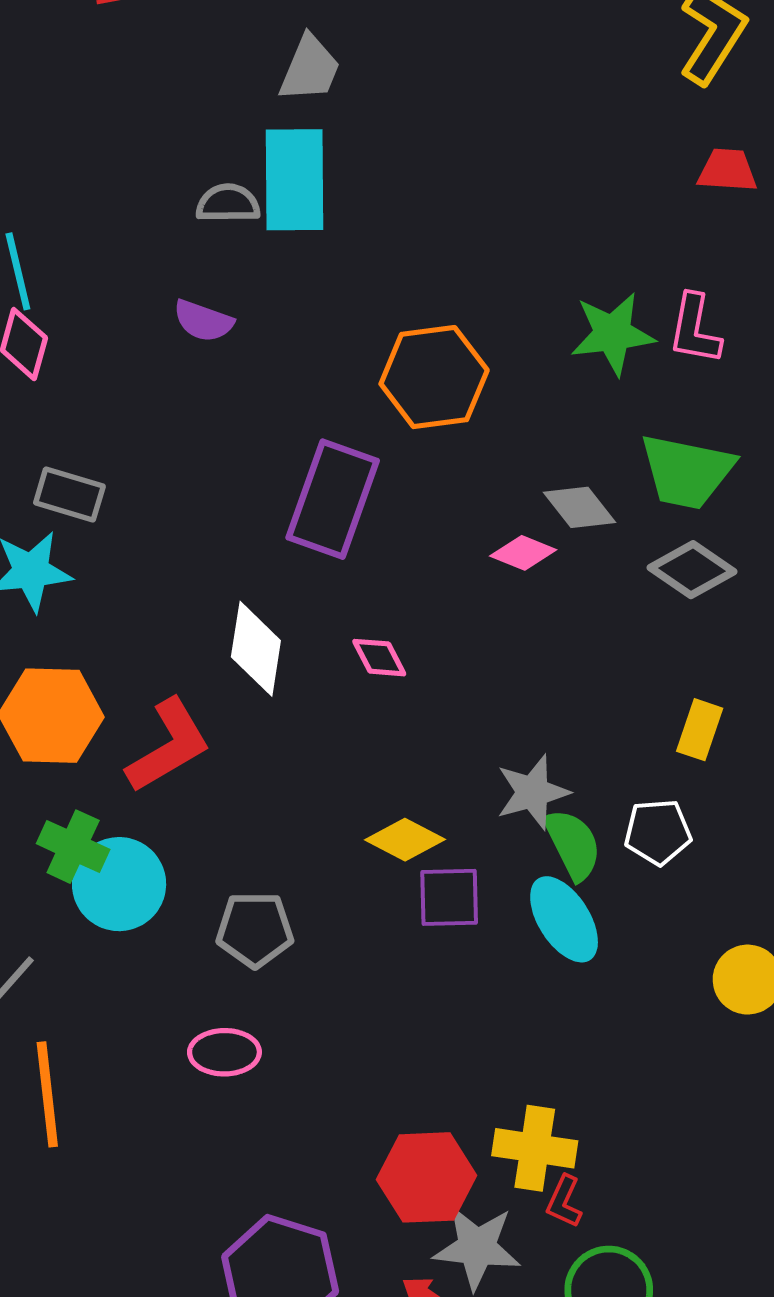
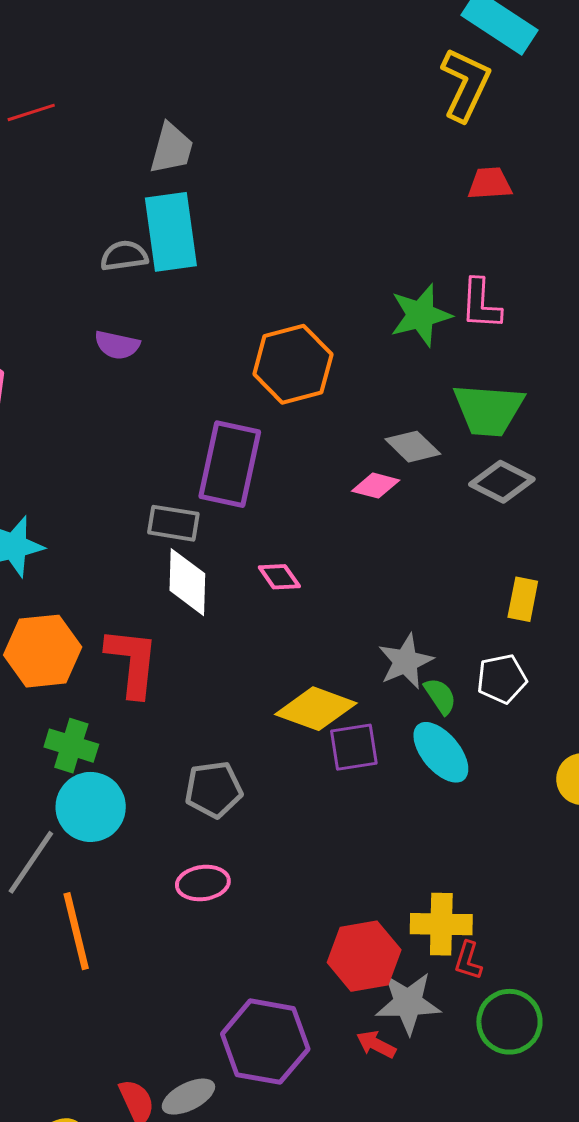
gray rectangle: (69, 494) -> (173, 523), moved
red L-shape: (169, 746) -> (132, 662), turned -46
yellow diamond: (405, 840) -> (316, 709), size x1.4
green semicircle: (573, 844) -> (440, 696), size x0.7
cyan circle: (119, 884) -> (91, 807), moved

